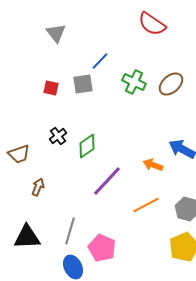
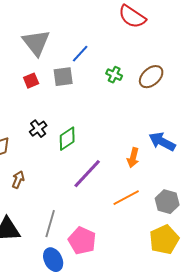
gray triangle: (56, 33) -> (36, 43), moved, size x1.4
green cross: (134, 82) -> (114, 75), size x0.7
red square: (51, 88) -> (31, 81), turned -35
orange arrow: (153, 165) -> (133, 158), turned -96

